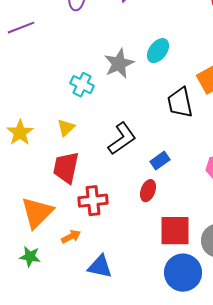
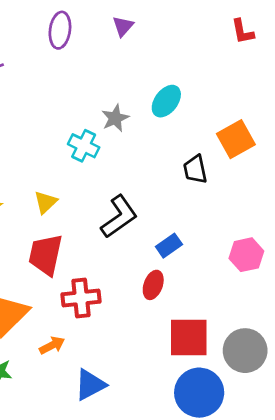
gray star: (119, 64) -> (115, 118), size x0.7
cyan cross: (82, 85) -> (84, 146), moved
black trapezoid: (180, 103) -> (195, 169), size x0.7
blue triangle: (100, 267) -> (90, 385), turned -40

